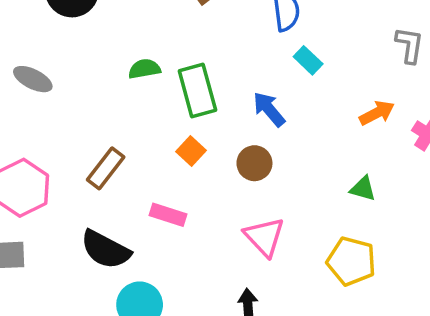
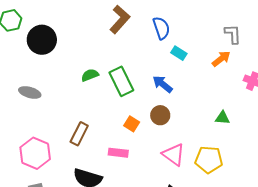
orange arrow: (377, 113) -> (221, 59), moved
orange square: (191, 151) -> (132, 124), moved
yellow pentagon: (351, 261) -> (209, 160), moved

